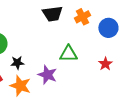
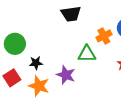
orange cross: (82, 17) -> (104, 36), moved

